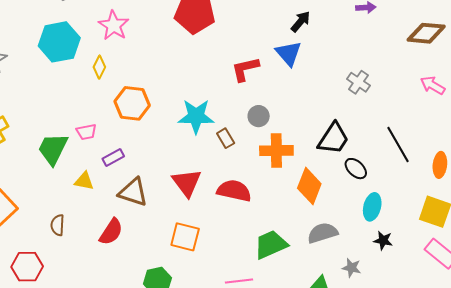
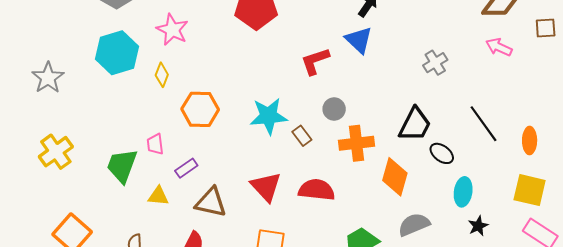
gray cross: (358, 82) -> (435, 63), turned 30
pink arrow: (433, 85) -> (499, 47), moved
pink trapezoid: (86, 132) -> (155, 144), turned 100
black star: (383, 240) -> (478, 226), turned -30

